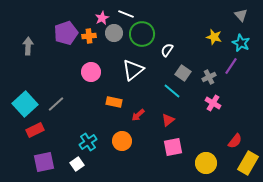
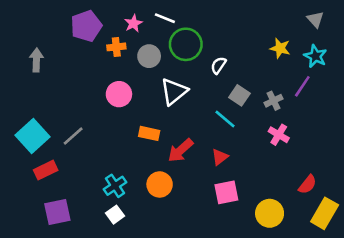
purple pentagon: (66, 33) -> (86, 26), moved
gray circle: (114, 33) -> (149, 56), moved
red arrow: (138, 115) -> (181, 150), size x1.5
white square: (77, 164) -> (115, 215), moved

